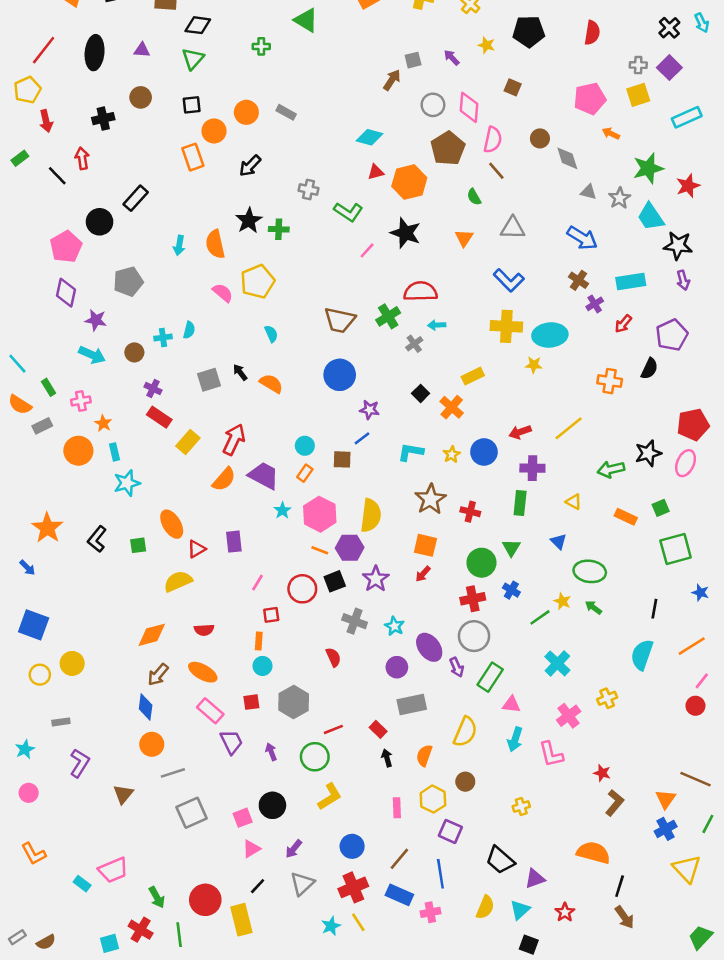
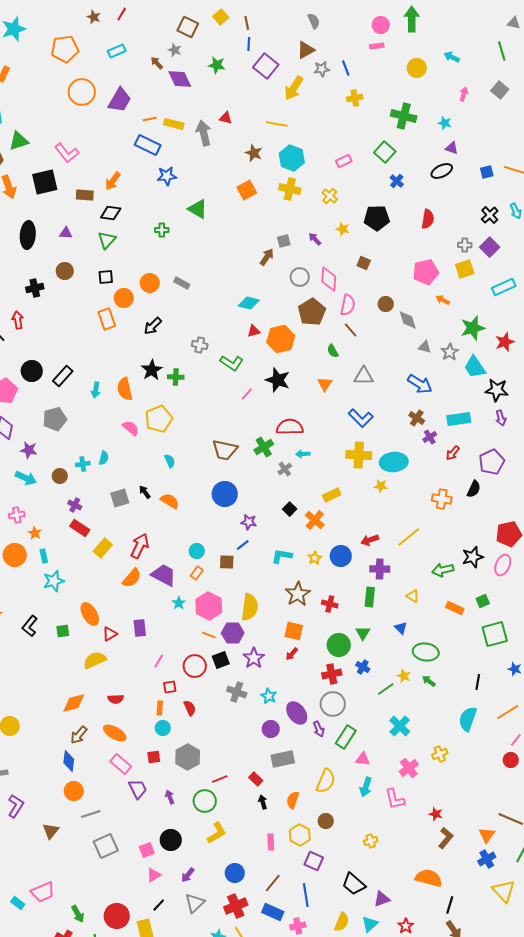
black rectangle: (136, 198) -> (63, 376), moved
red semicircle: (333, 657) -> (190, 708), moved

